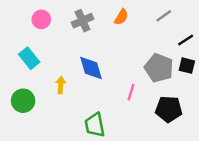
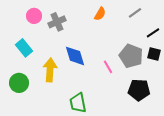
gray cross: (83, 21) -> (57, 22), moved
yellow arrow: (61, 85) -> (50, 70), size x1.6
pink line: (131, 92) -> (108, 67), moved, turned -48

